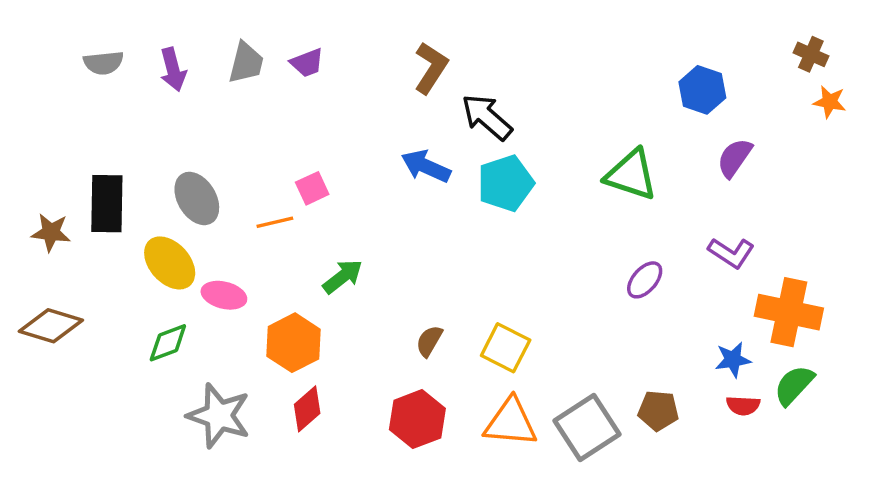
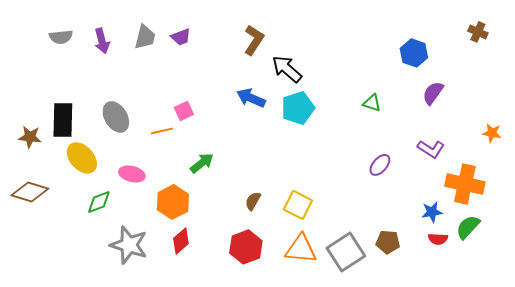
orange star: (830, 102) -> (492, 133), moved
green triangle: (631, 175) -> (372, 103), size x0.6
yellow ellipse: (170, 263) -> (82, 158), moved

